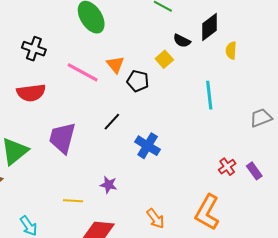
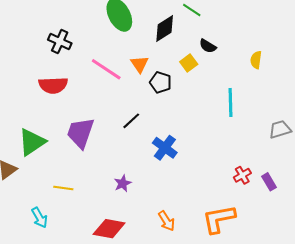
black diamond: (209, 27) -> (165, 29), moved
purple star: (109, 185) -> (123, 183), turned 30
yellow line: (73, 201) -> (63, 188), moved
orange L-shape: (207, 212) -> (219, 219), turned 45

